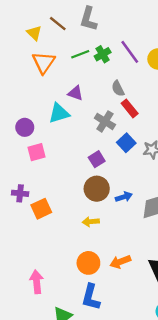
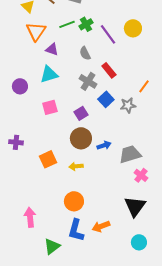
purple line: (130, 52) -> (108, 34), moved
gray semicircle: (118, 88) -> (85, 53), moved
purple triangle: (75, 93) -> (52, 49), moved
pink square: (37, 152) -> (50, 107), moved
orange square: (41, 209) -> (48, 159), moved
orange arrow: (120, 262) -> (101, 226), moved

